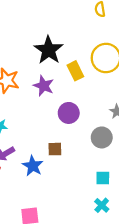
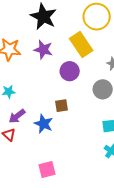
yellow rectangle: (75, 71) -> (81, 44), moved, size x1.4

